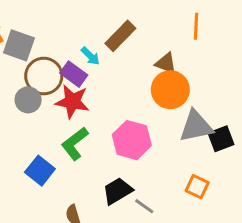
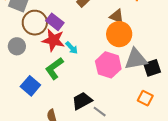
cyan arrow: (90, 56) -> (72, 48), moved
gray circle: (28, 100) -> (17, 46), moved
pink hexagon: (132, 140) -> (108, 65), moved
orange square: (197, 187) -> (145, 98), moved

